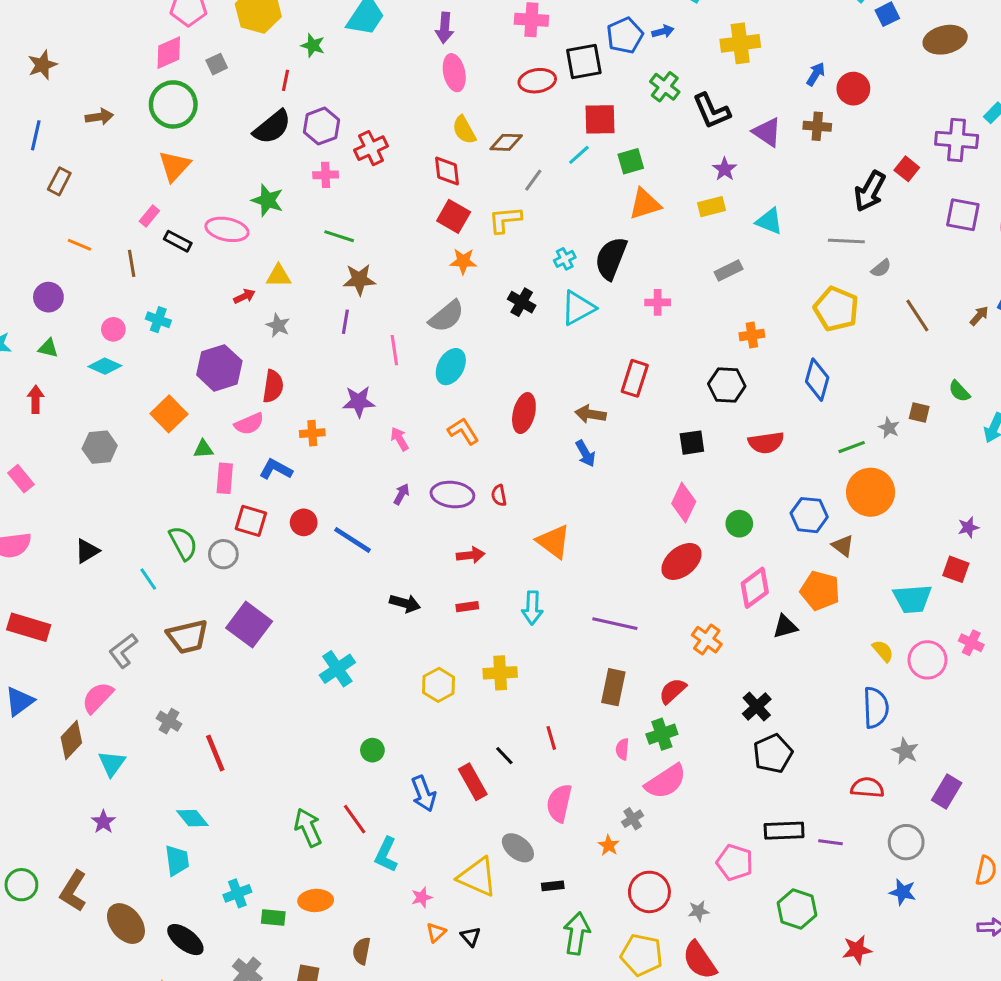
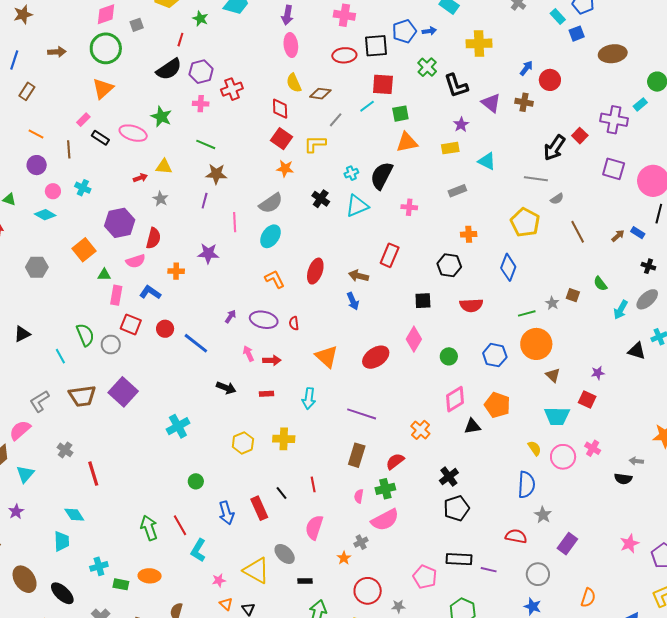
purple circle: (48, 297) -> (37, 165), moved
pink arrow: (400, 439) -> (248, 354), moved
brown triangle: (843, 546) -> (553, 375), moved
red ellipse: (681, 561) -> (376, 357), moved
orange triangle: (436, 932) -> (226, 604), turned -40

